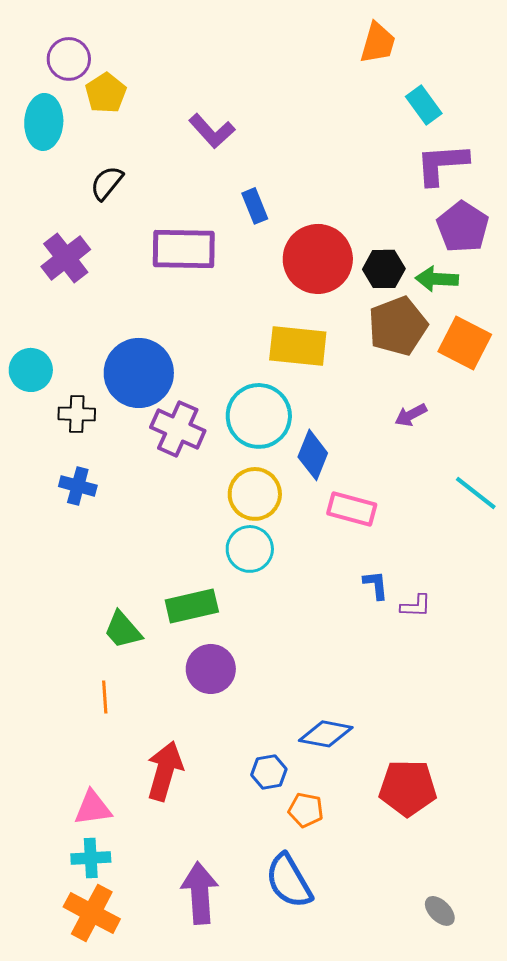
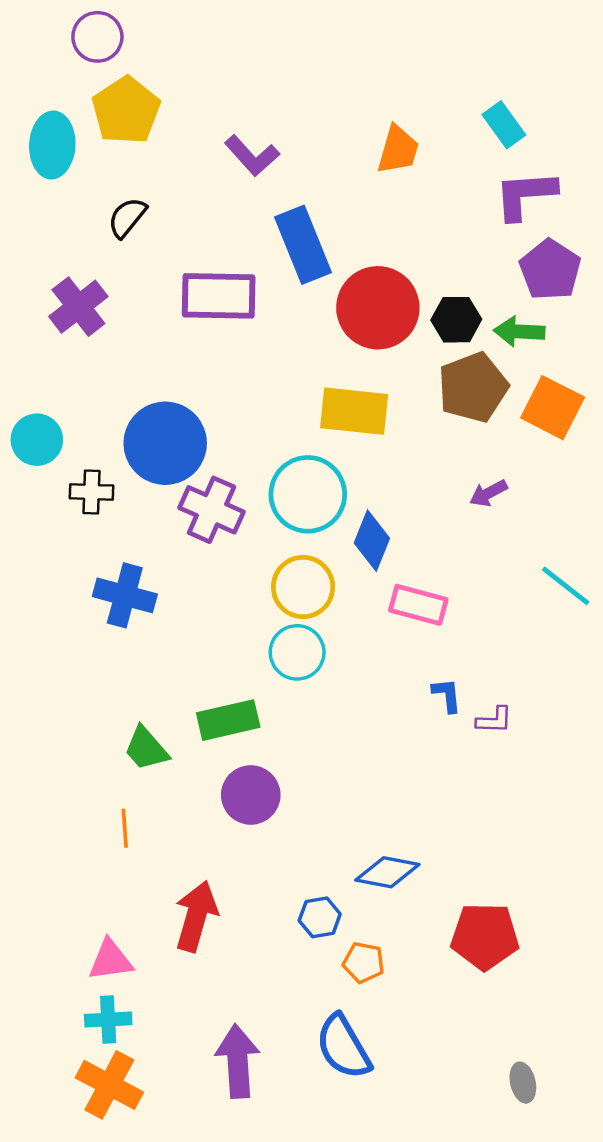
orange trapezoid: (378, 43) -> (398, 150), moved
purple circle: (69, 59) -> (97, 37), moved
yellow pentagon: (106, 93) -> (126, 111), size x1.4
blue rectangle: (255, 206) -> (303, 245), size x1.8
blue cross: (78, 486) -> (125, 595), moved, size x1.4
gray ellipse: (440, 911) -> (523, 1083), turned 32

